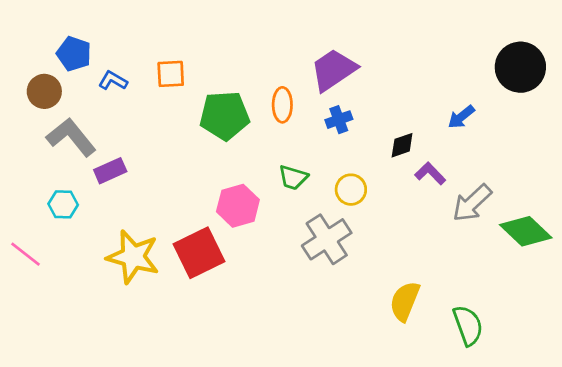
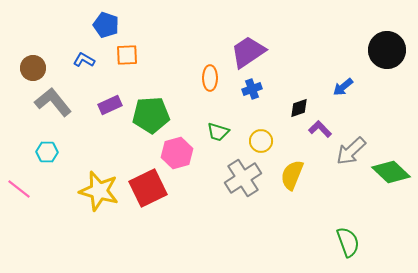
blue pentagon: (74, 54) -> (106, 25), moved
green pentagon: (225, 116) -> (151, 115), moved
purple rectangle: (110, 171) -> (110, 105), moved
yellow semicircle: (405, 301) -> (292, 175), moved

